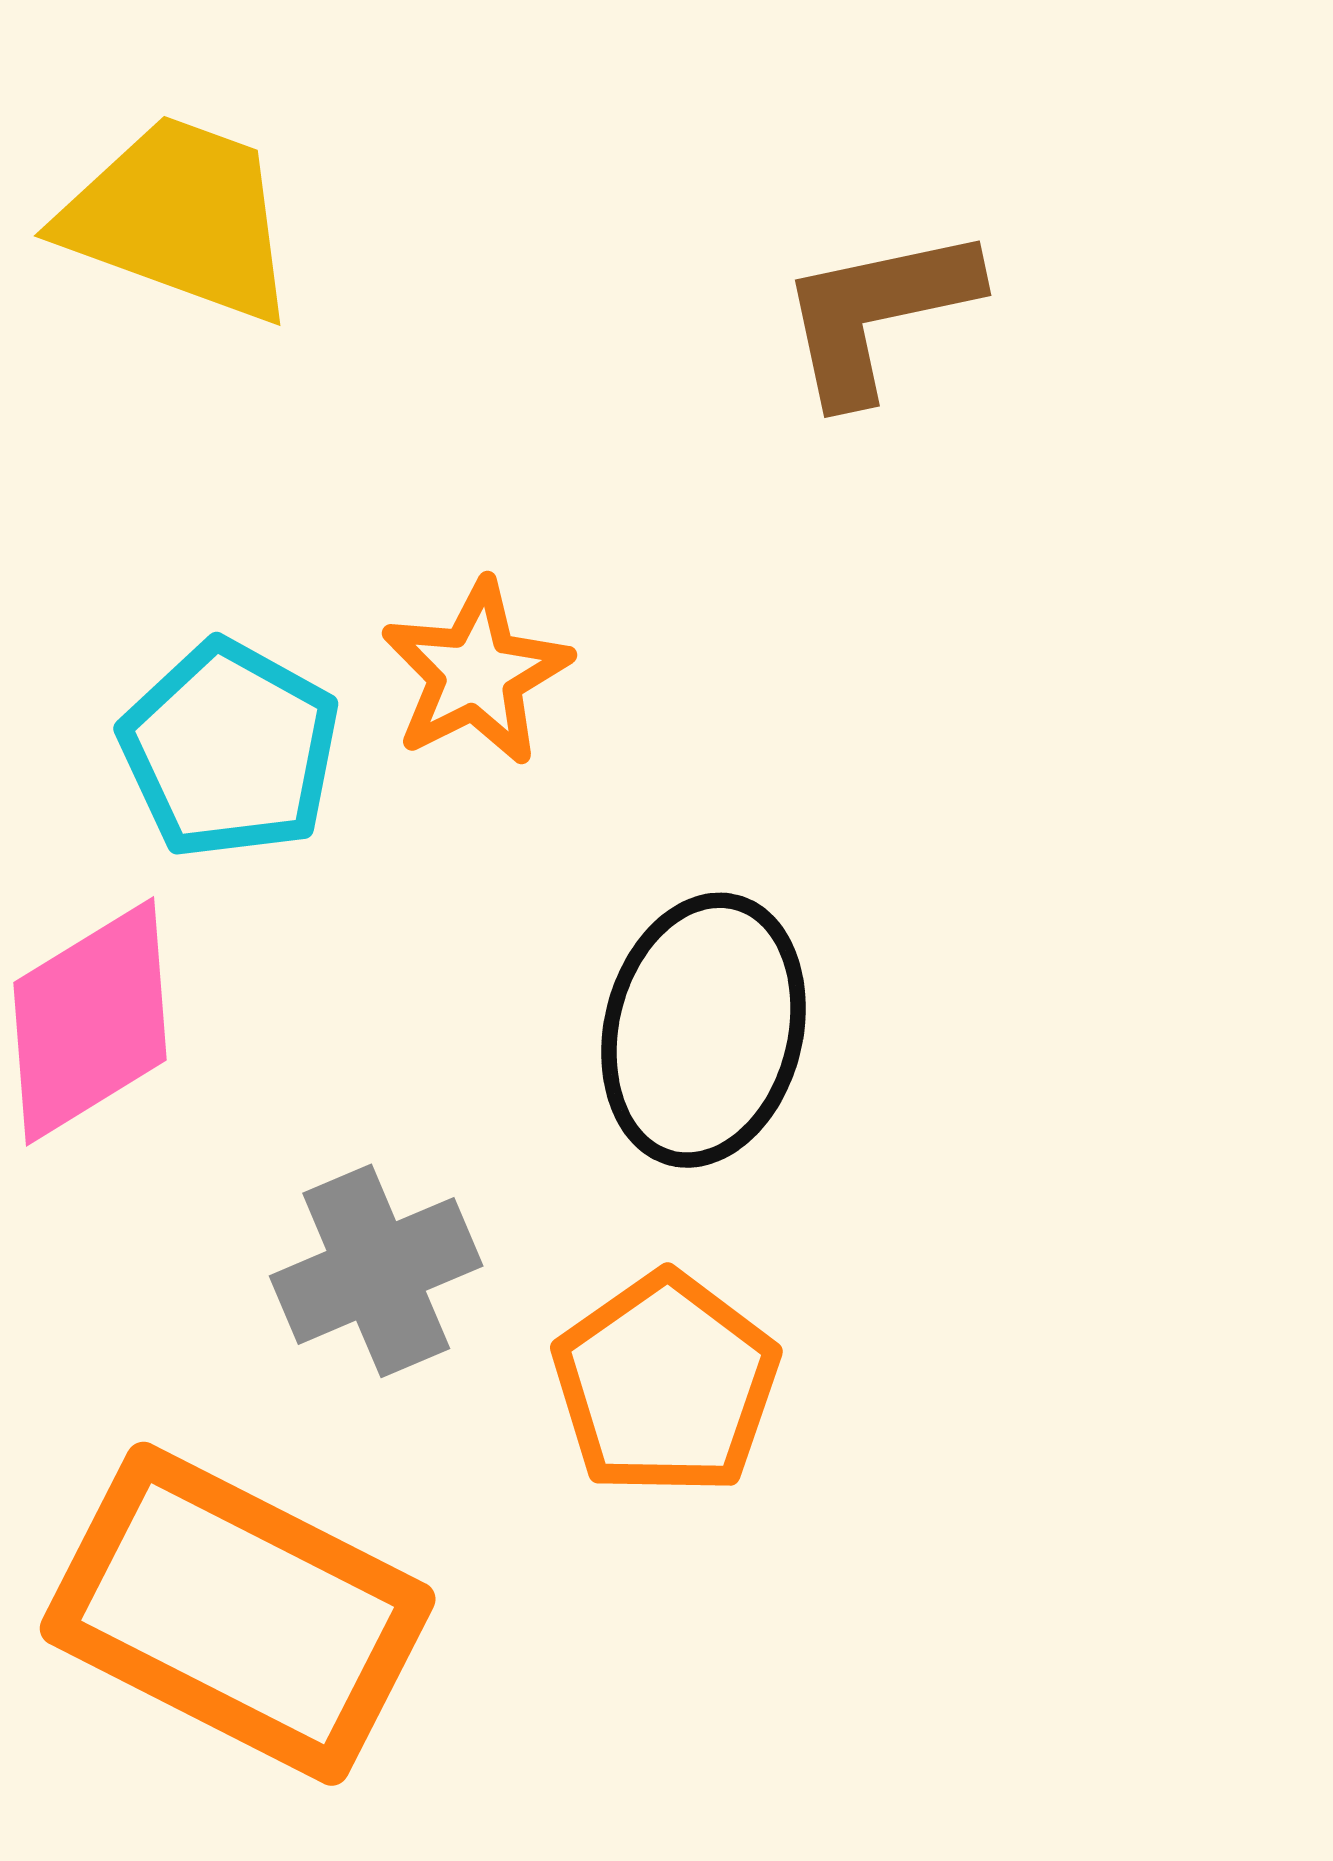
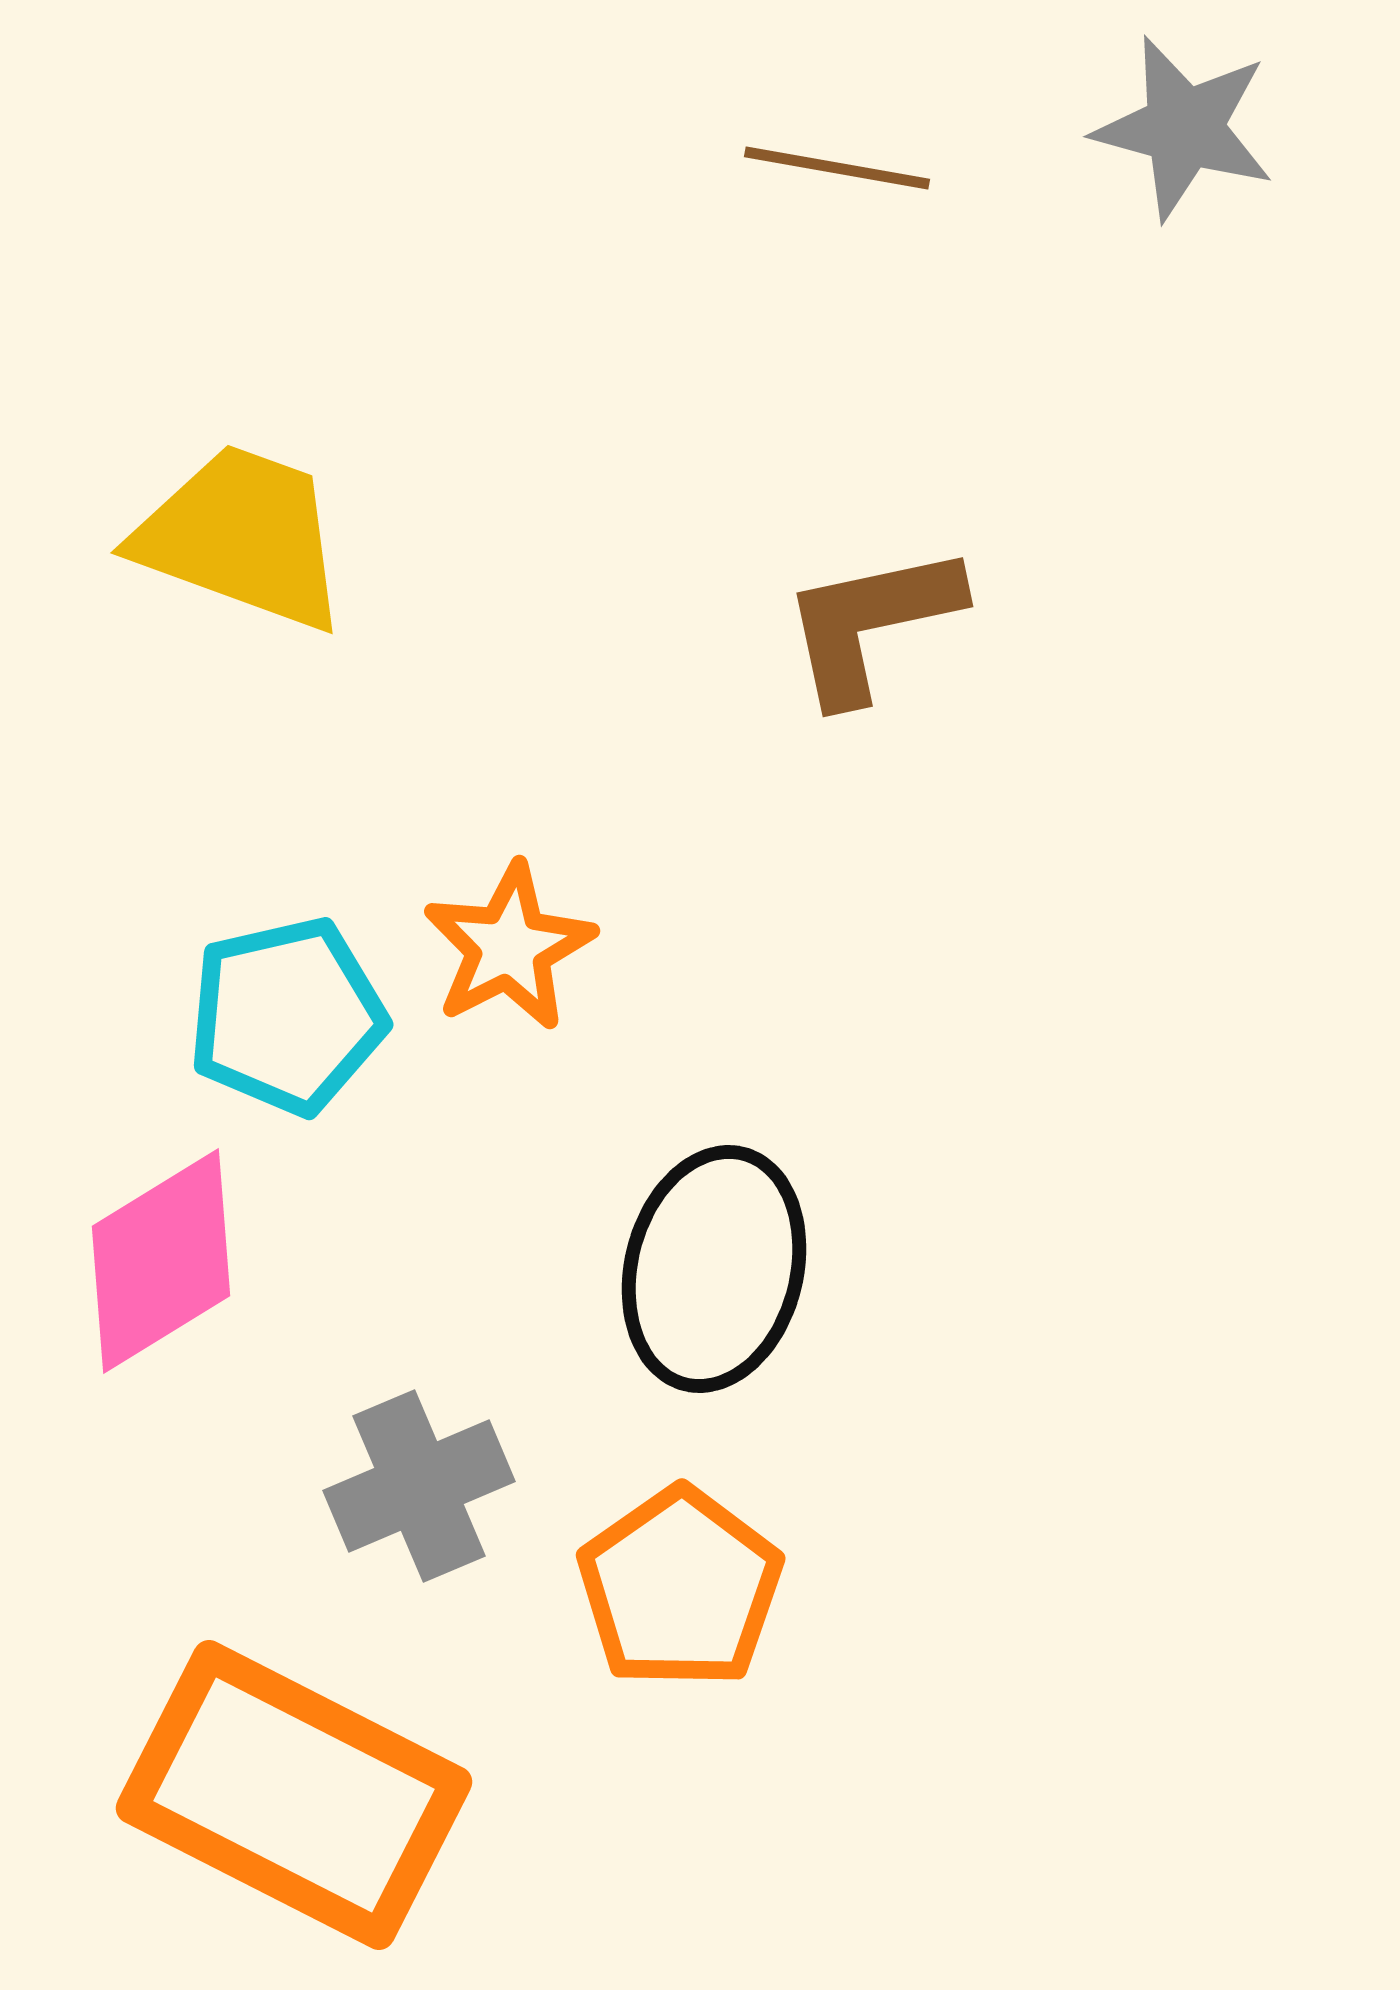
cyan pentagon: (230, 749) -> (287, 1016), turned 30

